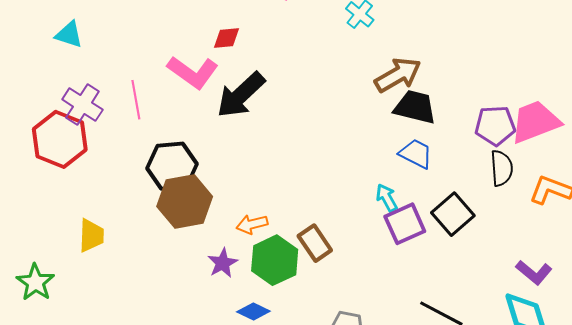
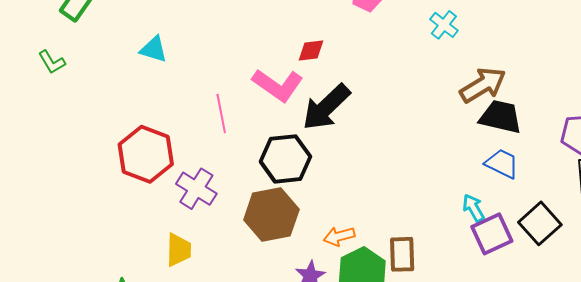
purple cross: (82, 105) -> (196, 189), moved
black hexagon: (172, 166) -> (285, 159), moved
brown rectangle: (315, 243) -> (402, 254), turned 33

